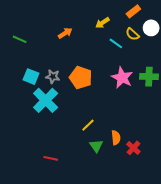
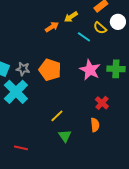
orange arrow: (65, 33) -> (52, 27), moved
orange semicircle: (116, 138) -> (95, 125), moved
red cross: (133, 148) -> (102, 103), moved

